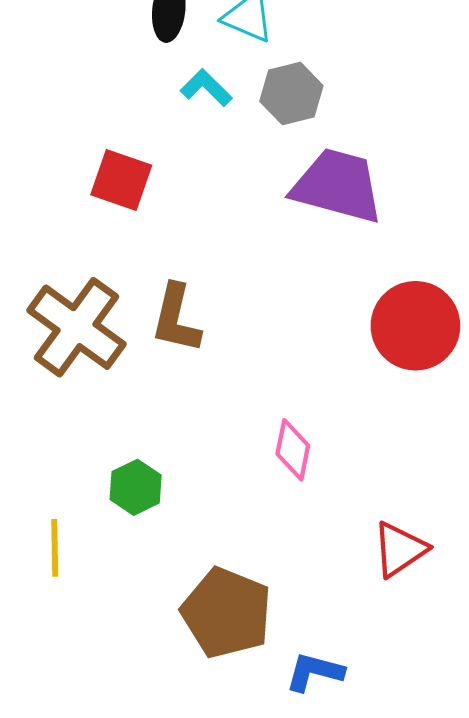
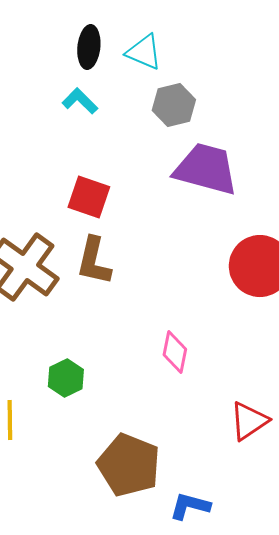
cyan L-shape: (206, 88) -> (80, 101), moved
red square: (121, 180) -> (89, 197), moved

